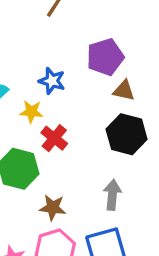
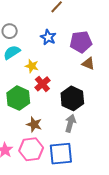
blue star: (52, 81) -> (48, 37), moved
black hexagon: (127, 134) -> (72, 98), moved

